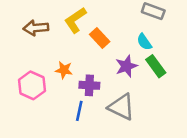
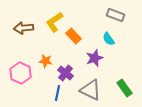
green rectangle: (156, 66) -> (125, 88), moved
purple cross: (89, 85) -> (66, 73), turned 35

